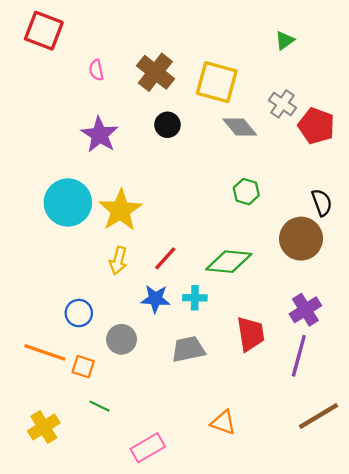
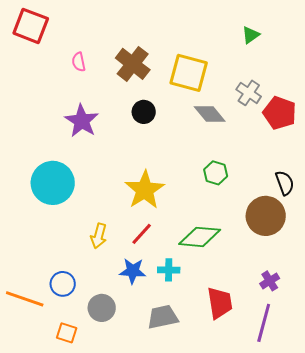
yellow star: (120, 210) -> (145, 190), moved
purple cross: (305, 310) -> (270, 281), size x0.7
orange line: (45, 352) -> (25, 299), moved

